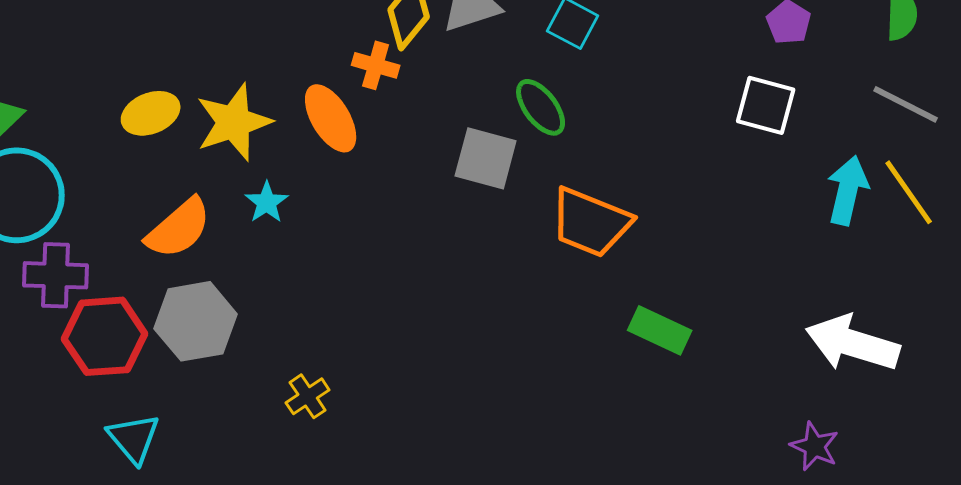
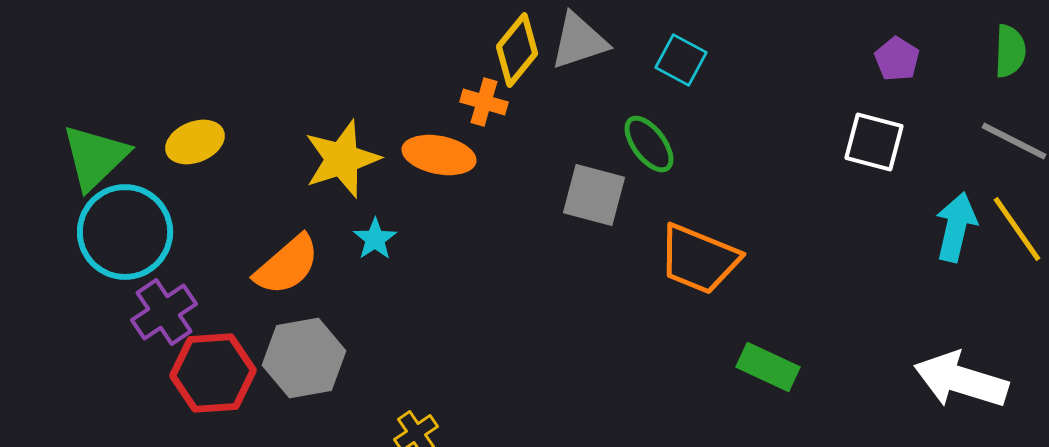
yellow ellipse: (151, 113) -> (195, 142), moved
orange ellipse: (331, 118) -> (439, 155), turned -48
purple cross: (56, 275) -> (164, 312), turned -36

